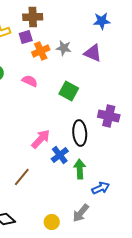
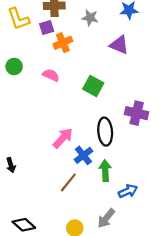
gray star: (64, 48) -> (90, 18), moved
brown line: (22, 177) -> (68, 182), moved

